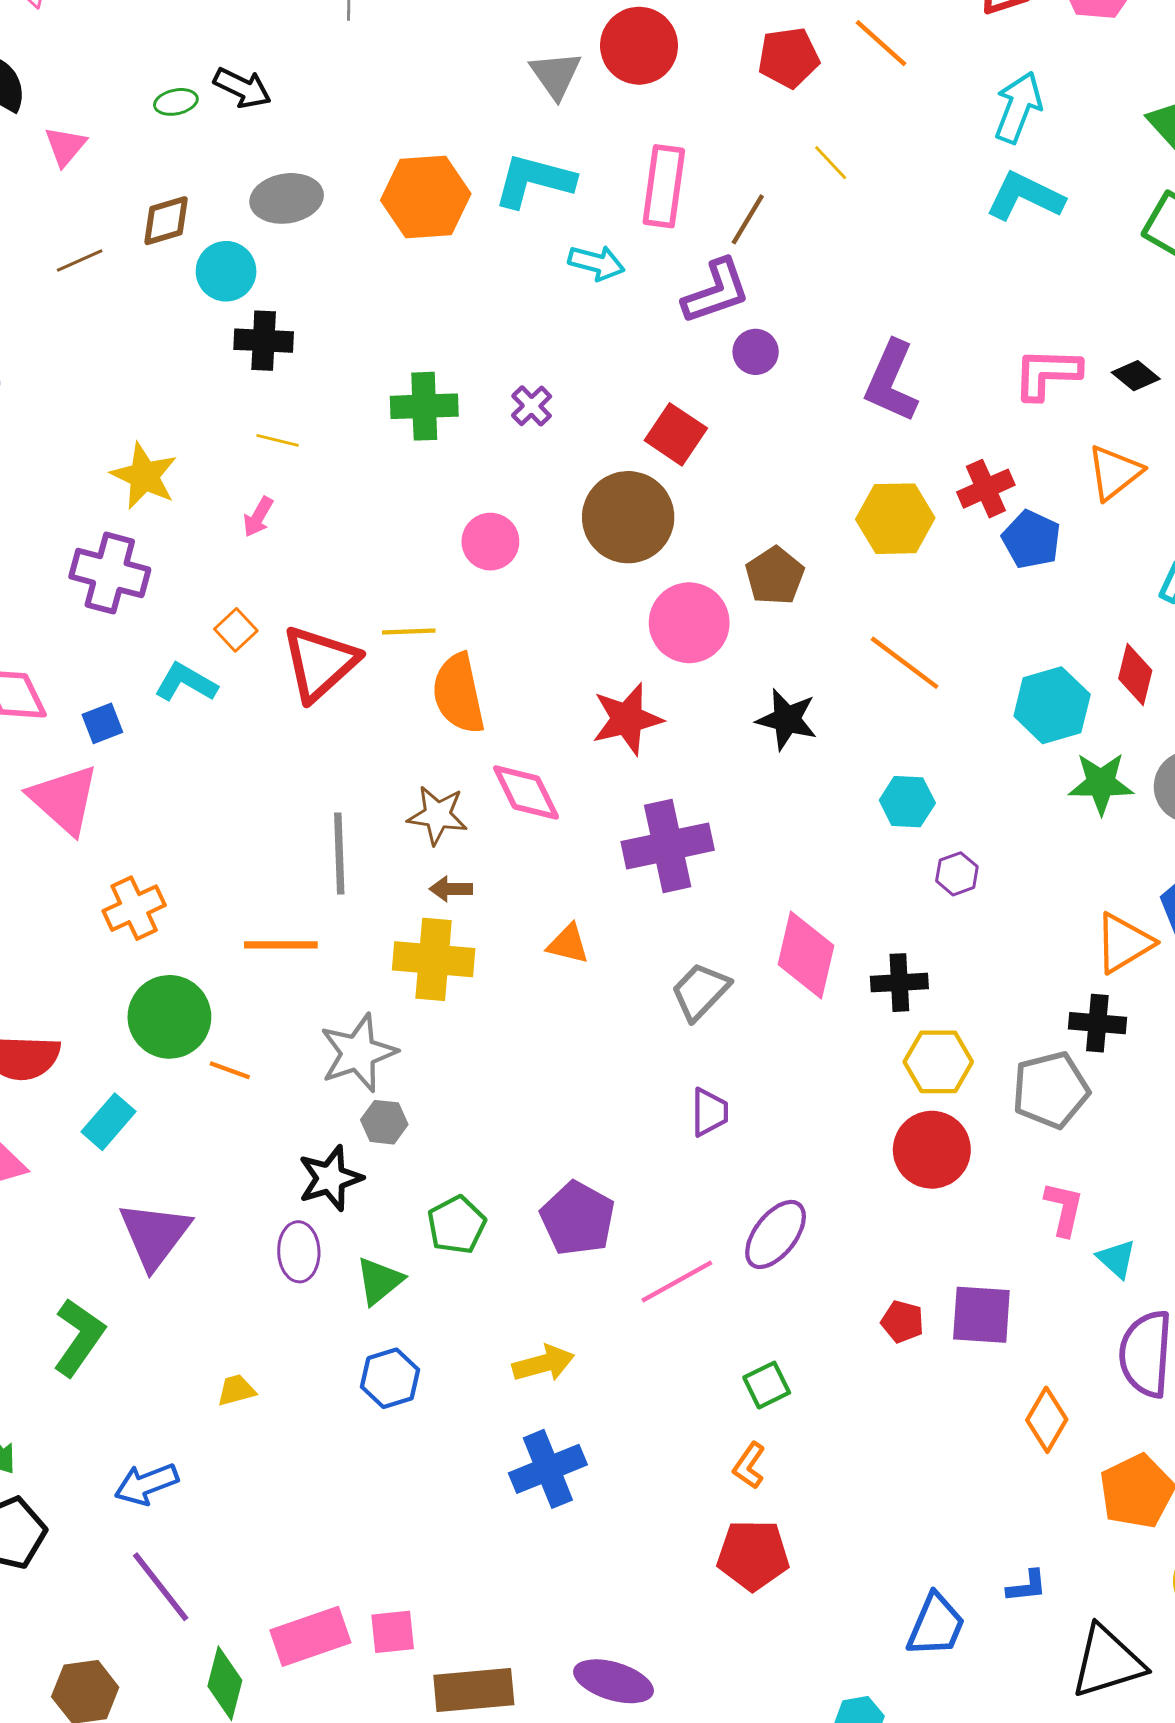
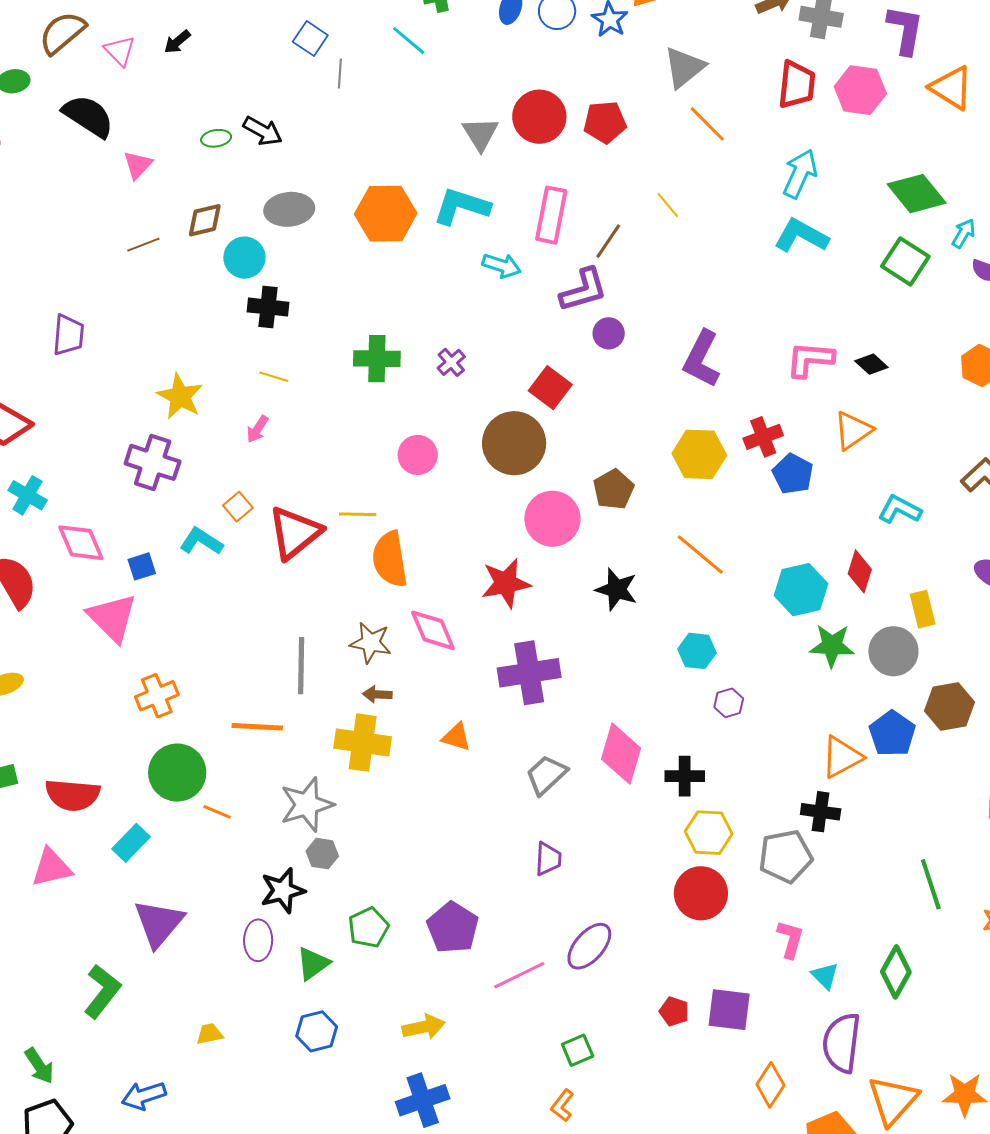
red pentagon: (789, 58) -> (605, 122), moved

